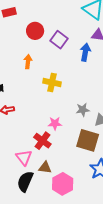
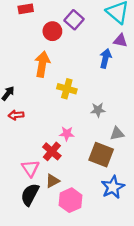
purple square: (59, 40) -> (74, 20), moved
orange arrow: (28, 62) -> (42, 64), size x1.6
gray star: (83, 110) -> (98, 110), moved
brown triangle: (45, 168) -> (53, 181), turned -40

